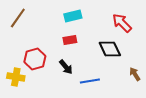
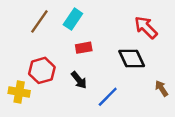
cyan rectangle: (73, 16) -> (73, 19), moved, turned -42
brown line: (18, 18) -> (39, 21), moved
blue line: (90, 81) -> (108, 97), turned -36

